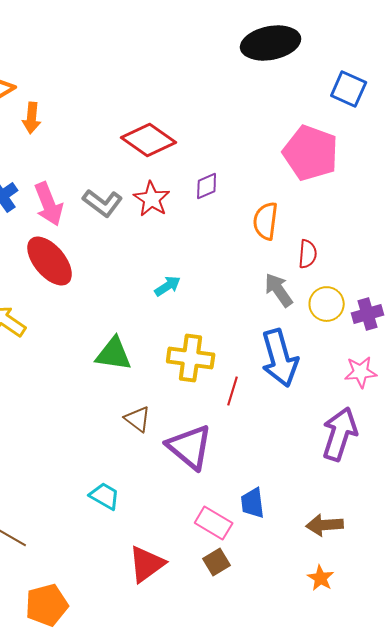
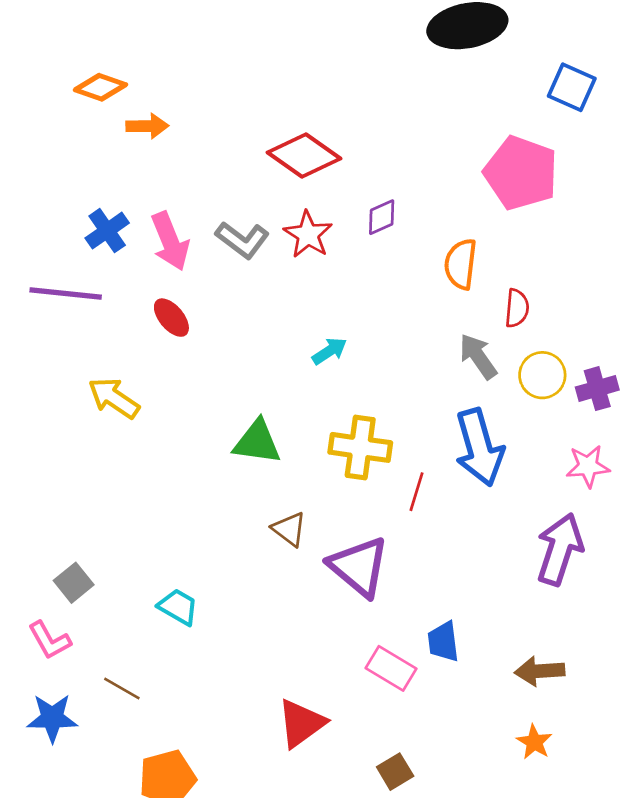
orange arrow: (32, 118) -> (147, 126), turned -96
red ellipse: (50, 261) -> (171, 318), size x0.6
cyan trapezoid: (105, 496) -> (178, 607), moved
brown square: (217, 562) -> (395, 772), moved

